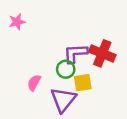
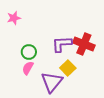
green circle: (66, 69) -> (29, 52), moved
yellow square: (83, 83) -> (68, 68), turned -35

